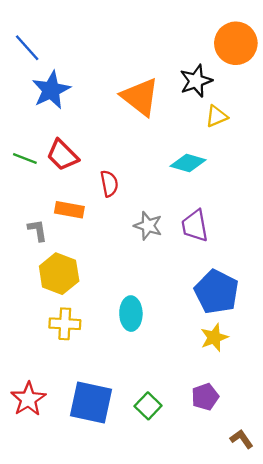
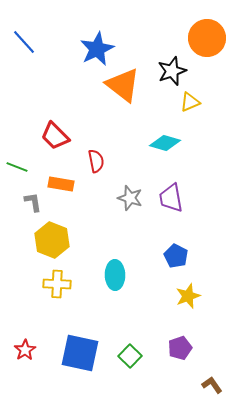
blue star: (51, 90) -> (97, 49), moved
green line: (25, 158) -> (17, 167), moved
blue pentagon: (216, 292) -> (176, 256), moved, size x0.6
red star: (28, 399) -> (25, 350), size x0.7

